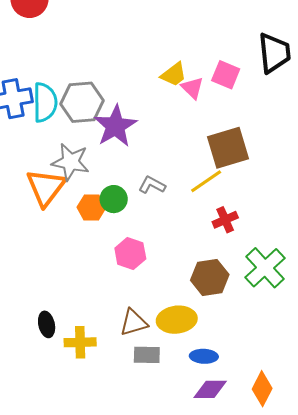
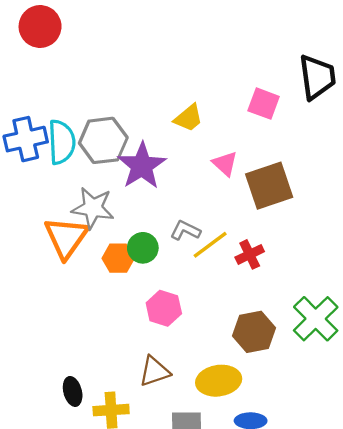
yellow trapezoid: (174, 74) -> (188, 118), moved
pink triangle: (192, 88) -> (225, 164), moved
yellow line: (206, 181) -> (210, 245), moved
red cross: (225, 220) -> (250, 254), moved
brown triangle: (134, 323) -> (154, 371), moved

